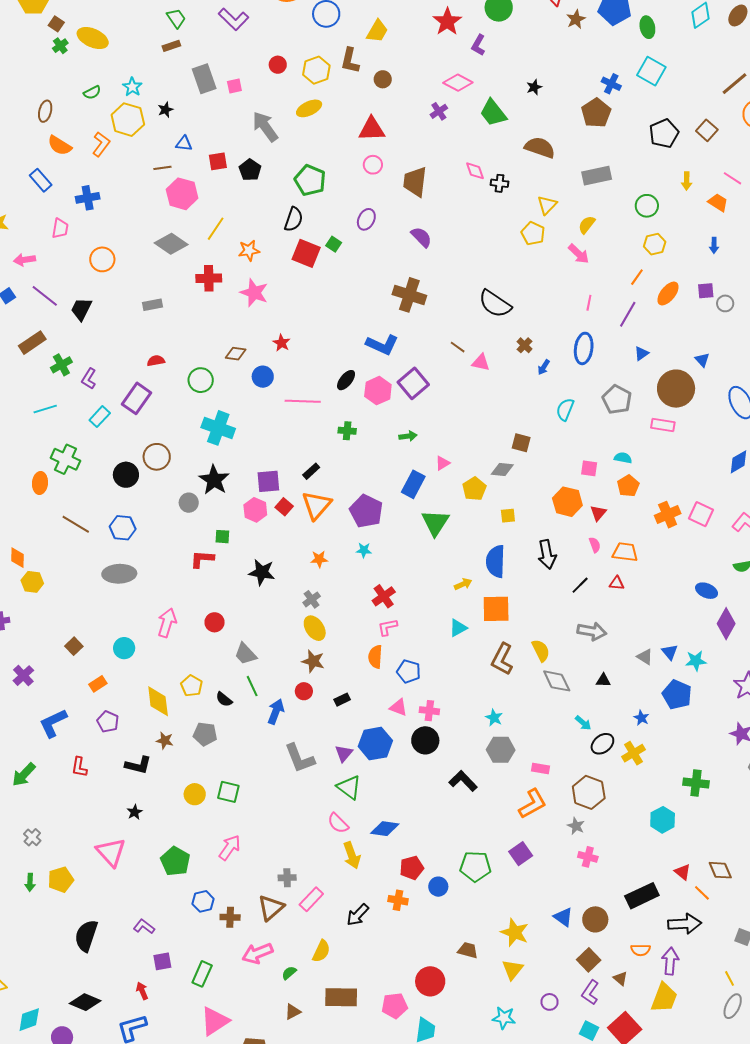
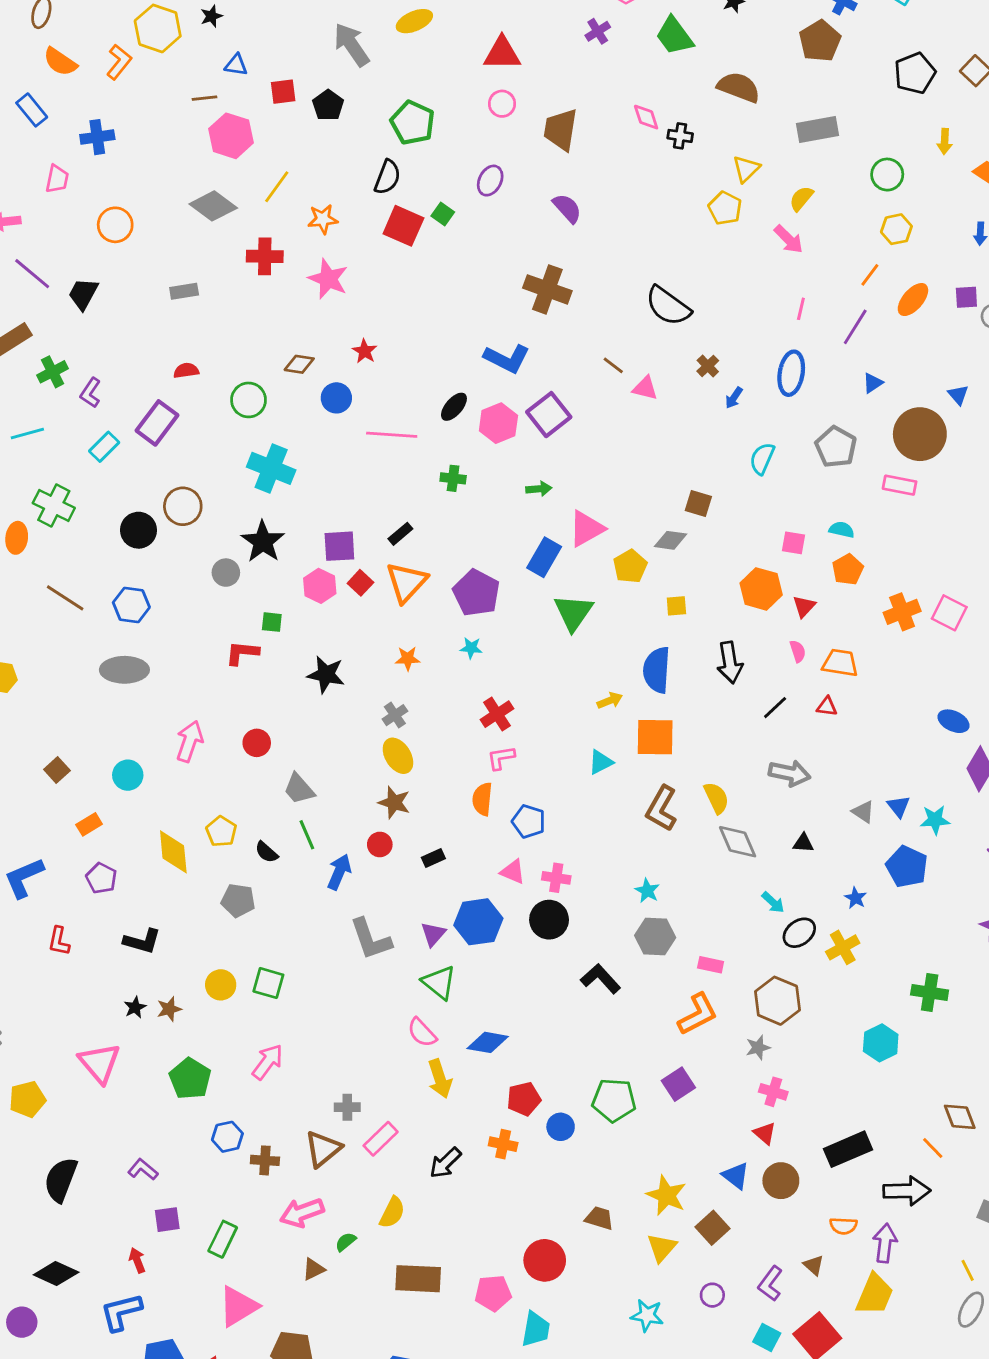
pink triangle: (443, 463) -> (586, 529), size x1.8
brown star: (165, 741) -> (169, 1009), moved, turned -30
gray star: (576, 826) -> (758, 1048), turned 30
red triangle: (683, 872) -> (765, 1133), moved
brown square: (589, 960) -> (712, 1228), moved
brown triangle: (293, 1012) -> (314, 1269), moved

